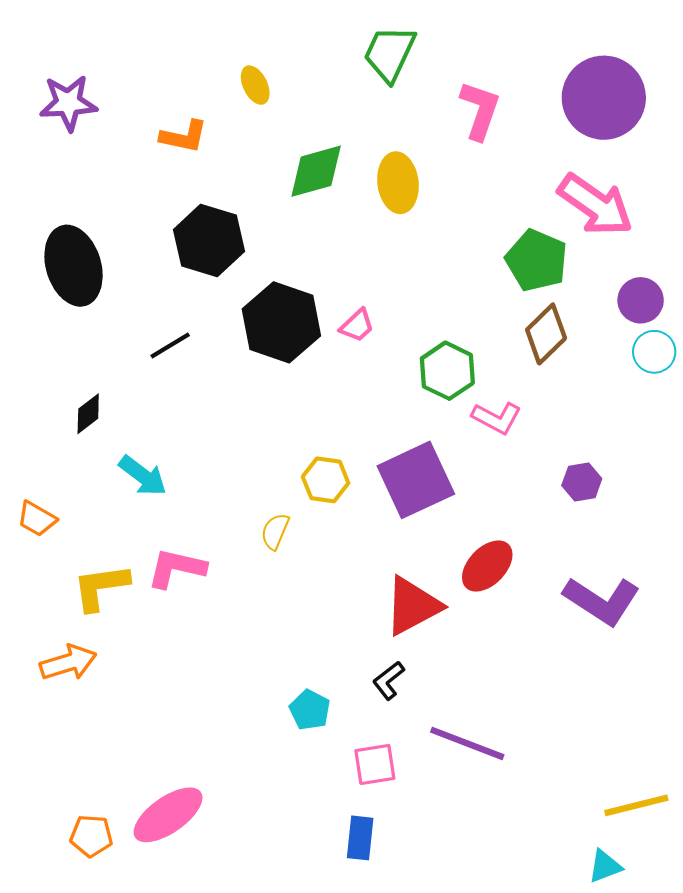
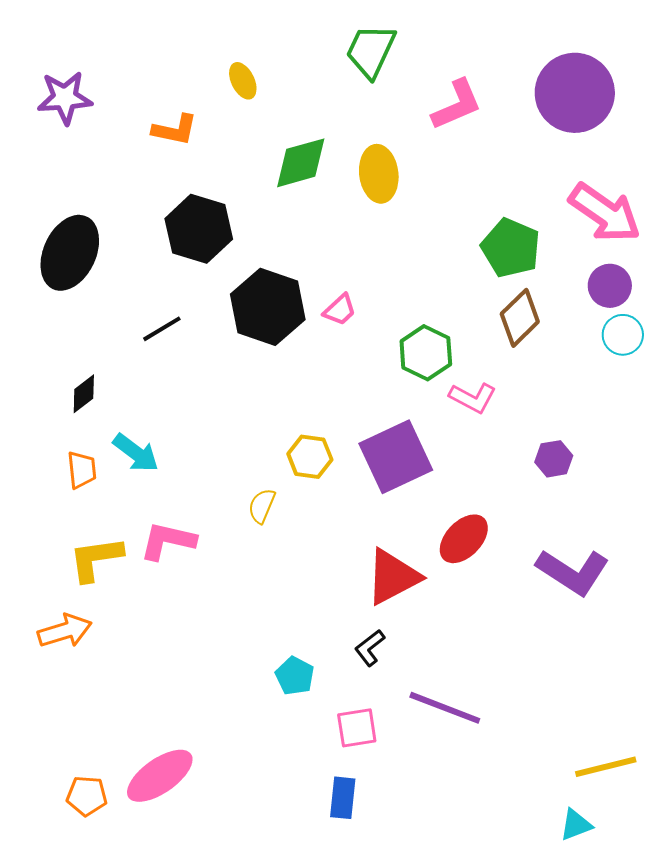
pink L-shape: (480, 110) -> (457, 105), turned 48
pink arrow: (595, 205) -> (605, 213), moved
black ellipse: (74, 266) -> (70, 253), turned 42
orange trapezoid: (37, 519) -> (82, 470), moved, turned -126

